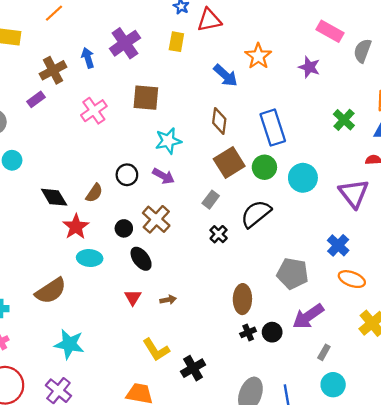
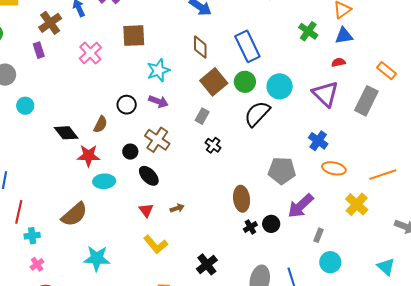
purple rectangle: (36, 99) -> (39, 50), turned -63
black semicircle: (256, 214) -> (257, 114), moved
red star: (76, 227) -> (88, 156), turned -30
yellow L-shape: (156, 350) -> (156, 244), moved

